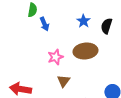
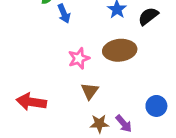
black semicircle: (106, 26) -> (148, 16), turned 35

